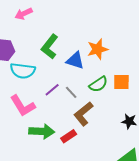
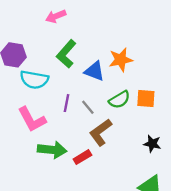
pink arrow: (24, 14) -> (56, 16), moved
purple line: (52, 90) -> (67, 103), turned -42

